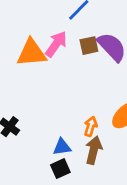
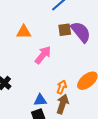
pink arrow: (56, 44) -> (43, 55), moved
orange triangle: (32, 53) -> (24, 32), size x0.7

